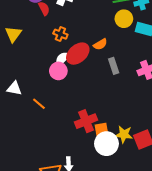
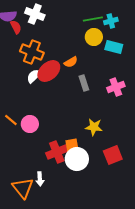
orange cross: (60, 34) -> (32, 52), size x1.6
pink circle: (58, 71) -> (30, 124), moved
red cross: (86, 121) -> (57, 152), moved
yellow star: (124, 134) -> (94, 127), moved

